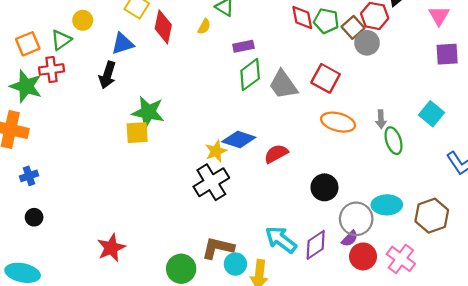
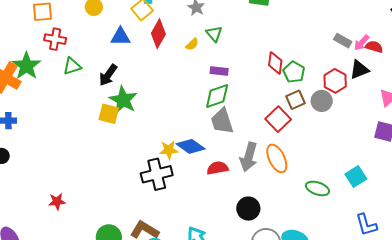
brown square: (353, 27) -> (296, 100), moved
green triangle: (61, 40) -> (72, 66), moved
black arrow: (107, 75) -> (108, 75), moved
gray trapezoid: (283, 85) -> (222, 121), moved
green star: (26, 86) -> (26, 66), moved
gray arrow: (381, 119) -> (249, 157), moved, size x1.8
orange ellipse: (338, 122) -> (277, 158), turned 32
green ellipse: (393, 141) -> (317, 188), turned -70
red star: (111, 248) -> (57, 201), size x0.7

